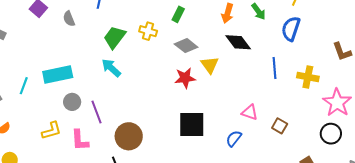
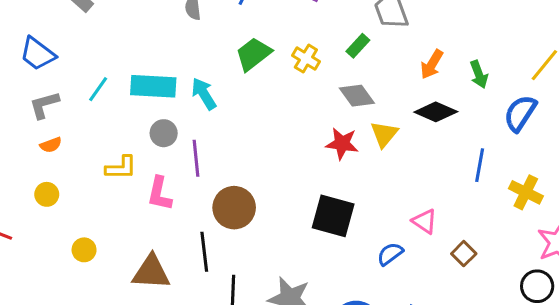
black diamond: (238, 42) -> (436, 112), turned -44
cyan arrow: (111, 68) -> (204, 94), moved

